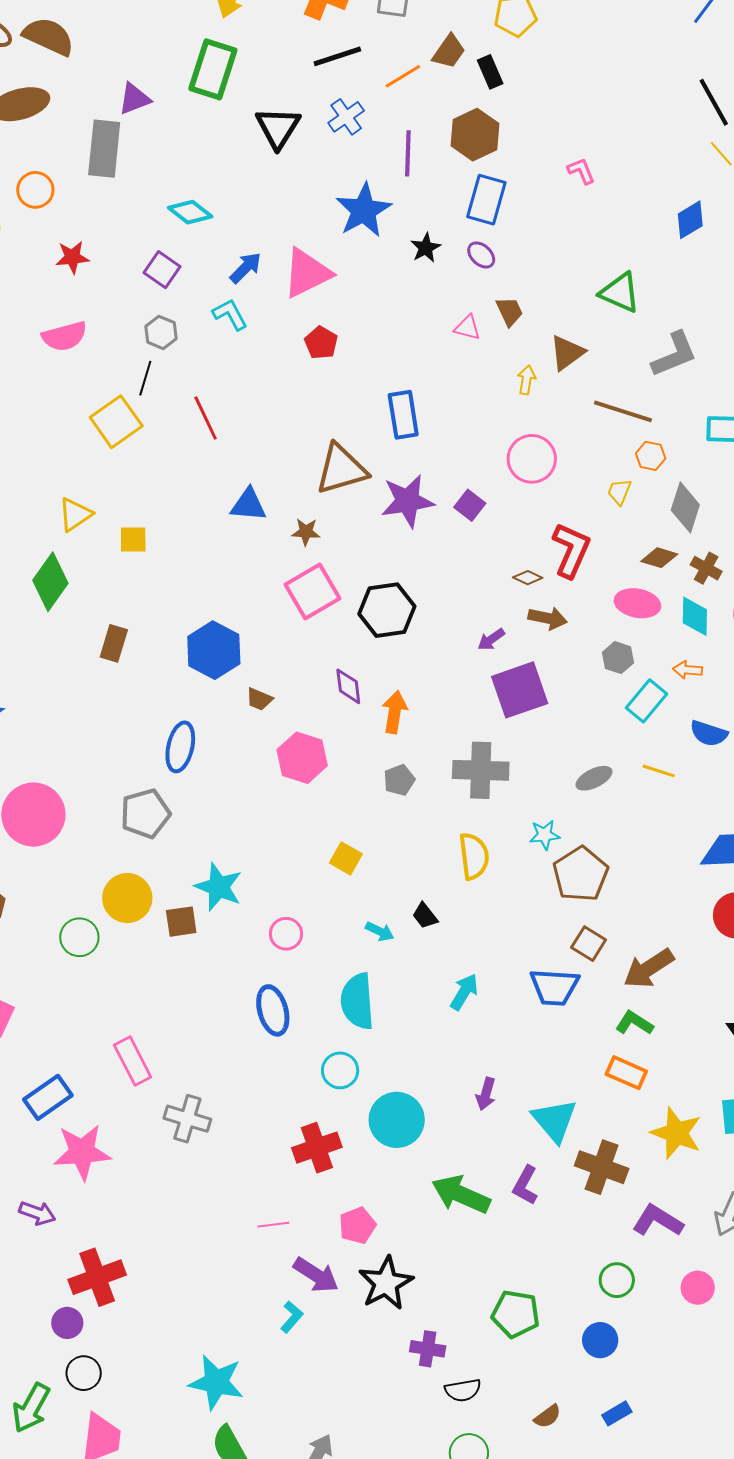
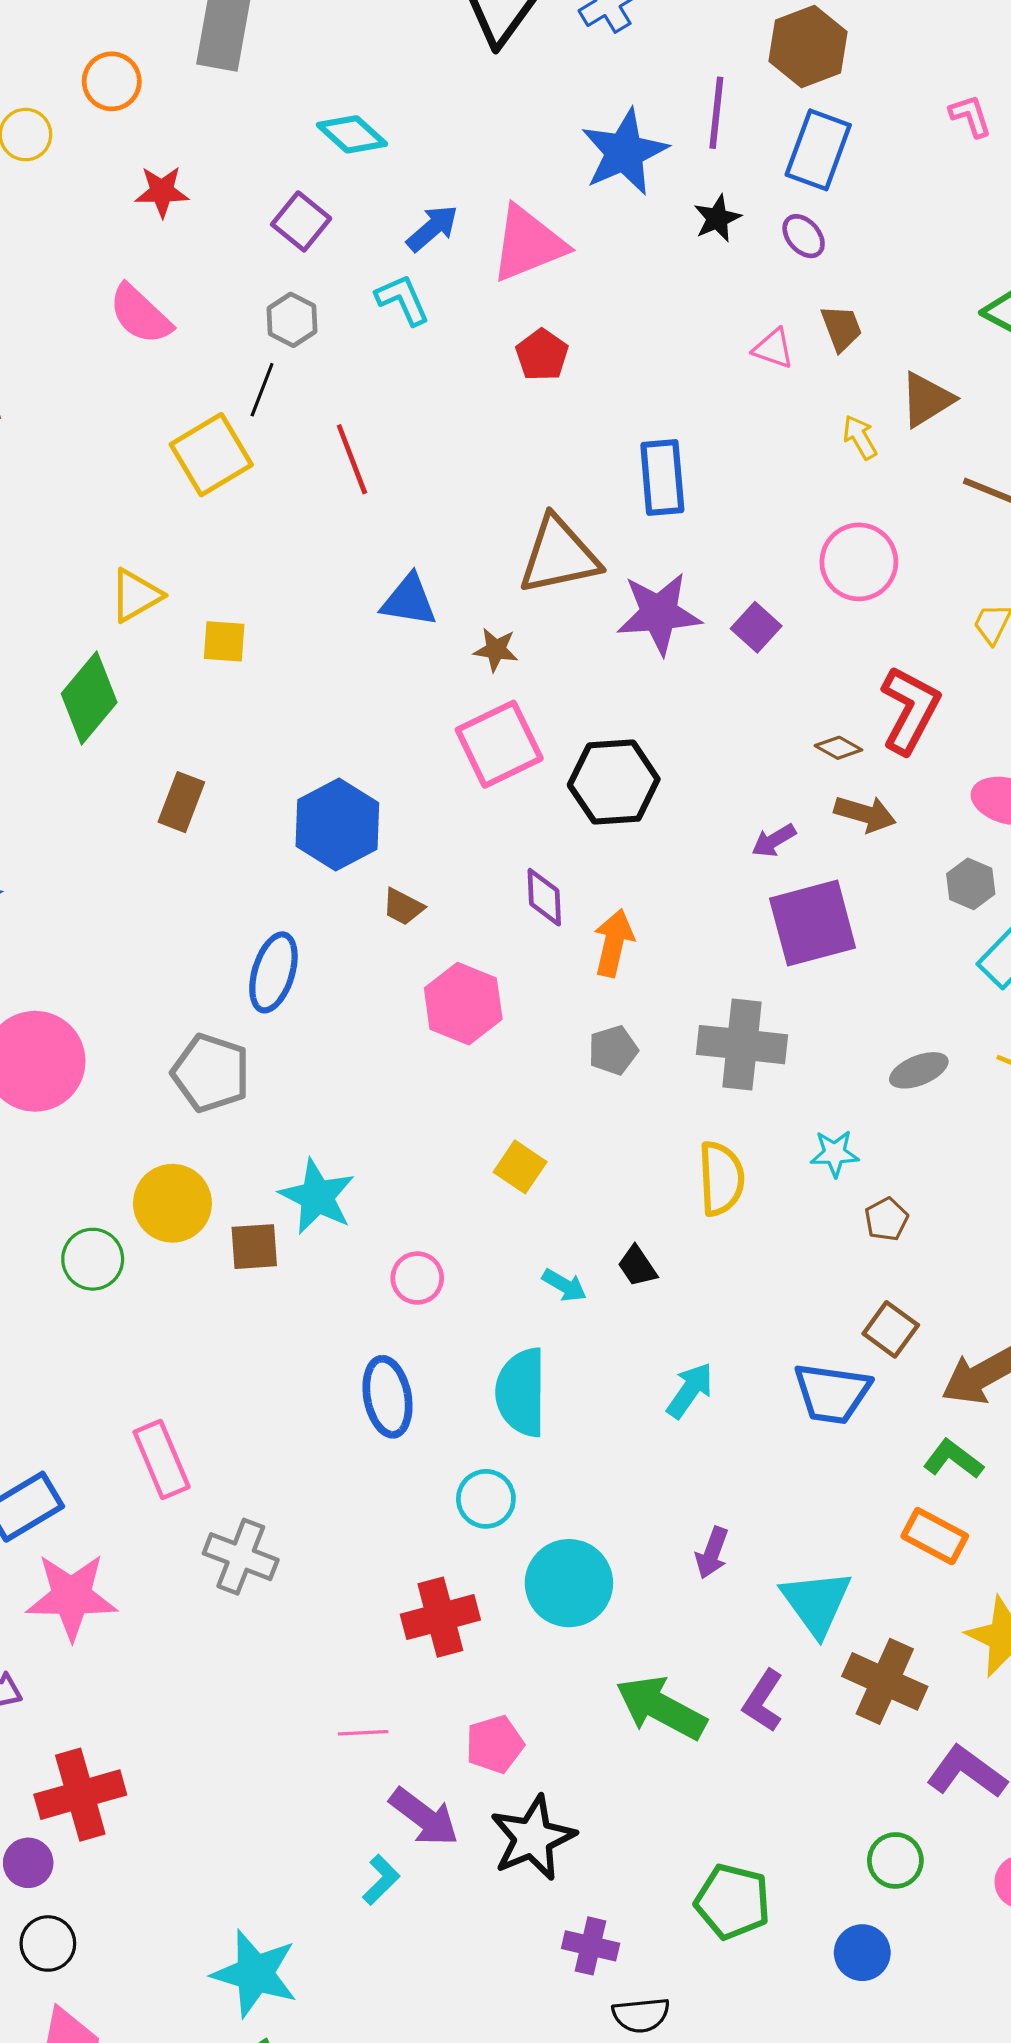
purple line: (408, 153) -> (716, 113), moved
pink semicircle: (65, 336) -> (140, 314), turned 54
yellow arrow: (526, 380) -> (860, 437), turned -44
gray pentagon: (145, 814) -> (211, 1073), turned 30
brown pentagon: (581, 874) -> (886, 1219), size x0.5

